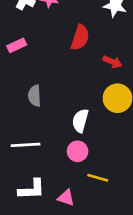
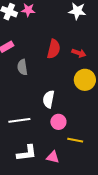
red semicircle: (80, 38) -> (54, 49), moved
gray semicircle: (35, 96) -> (22, 67), moved
white semicircle: (80, 121) -> (49, 99), moved

